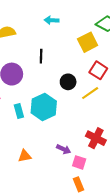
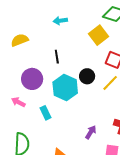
cyan hexagon: (44, 107) -> (65, 88), moved
purple arrow: (64, 149) -> (91, 132), moved, turned -72

